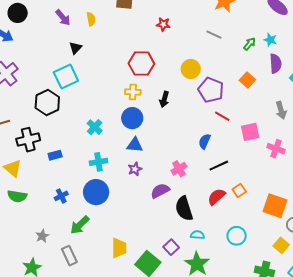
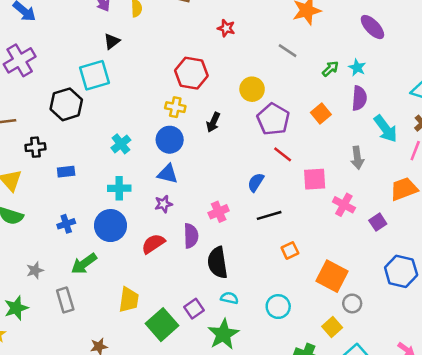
black cross: (28, 140) -> (35, 147), size x0.7
purple semicircle: (160, 191) -> (191, 236), turned 108
red semicircle: (216, 197) -> (153, 244), moved

